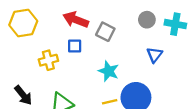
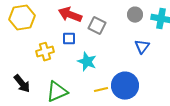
cyan star: (109, 71) -> (87, 62), moved

